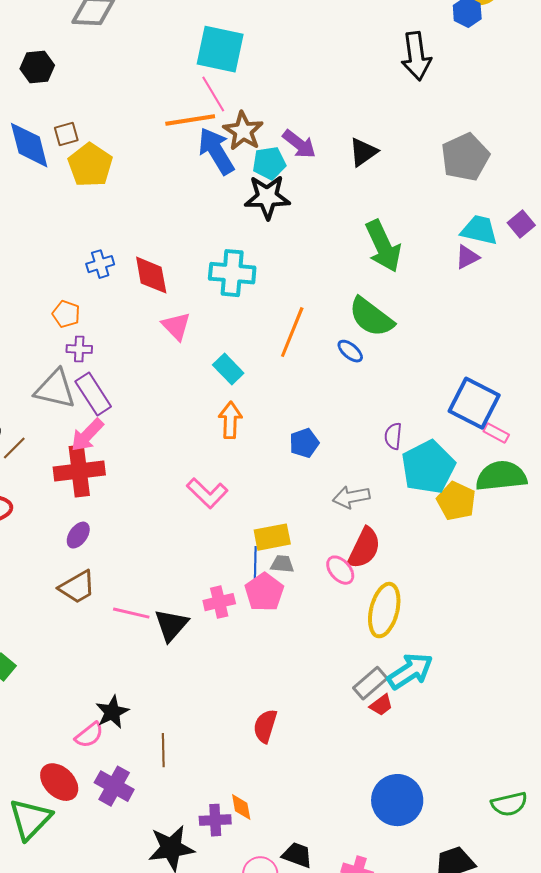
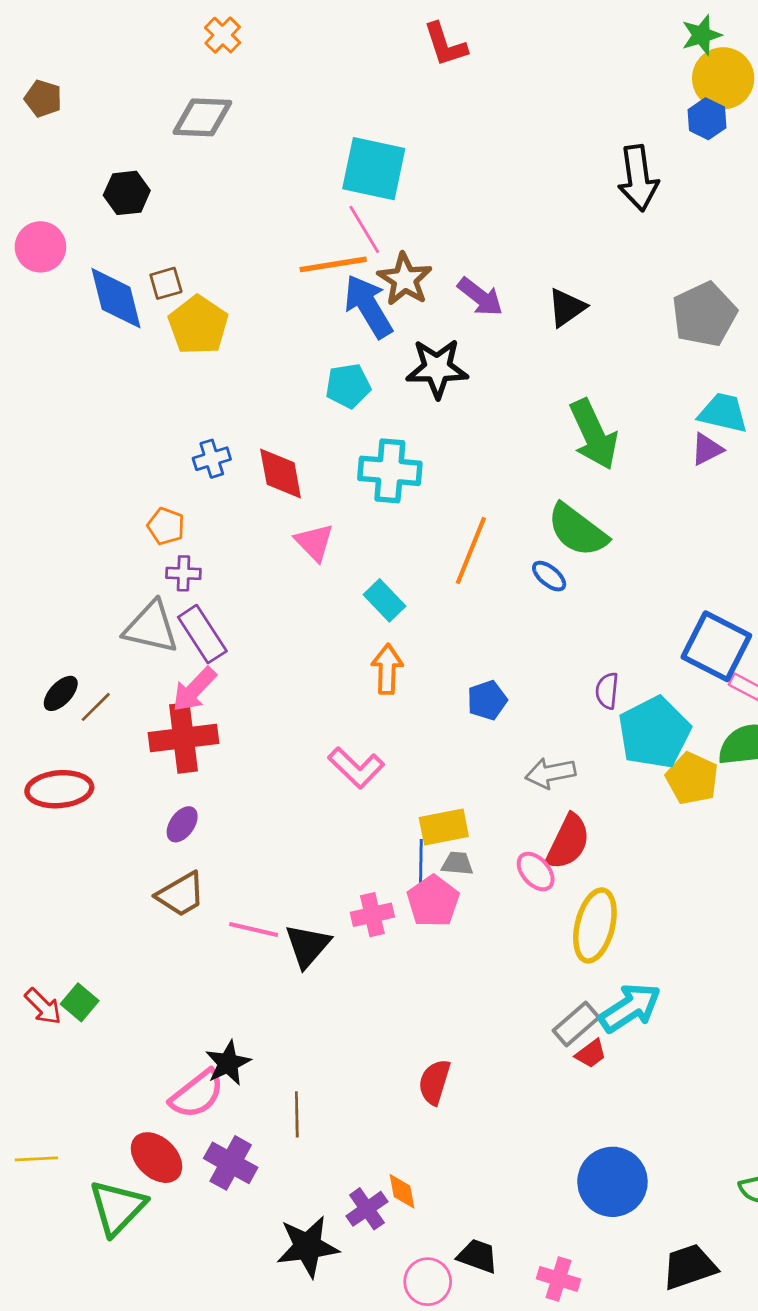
cyan pentagon: (269, 163) -> (348, 386), moved
pink semicircle: (89, 735) -> (197, 1094), size x1.4
purple cross: (215, 820) -> (367, 1209), turned -32

